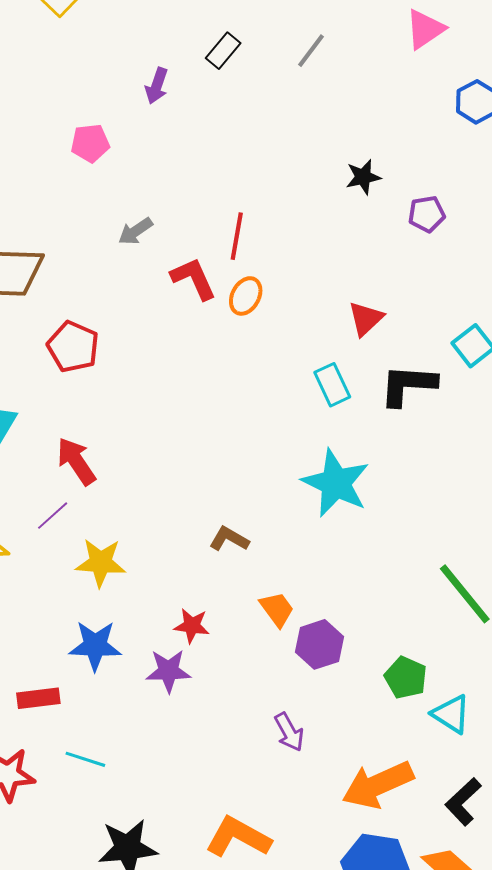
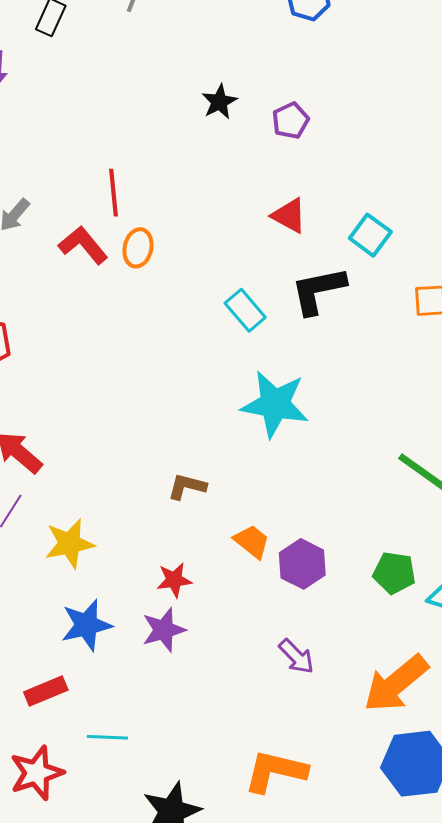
red triangle: (366, 319) -> (289, 216), moved, turned -33

